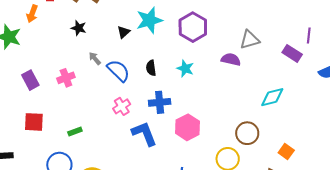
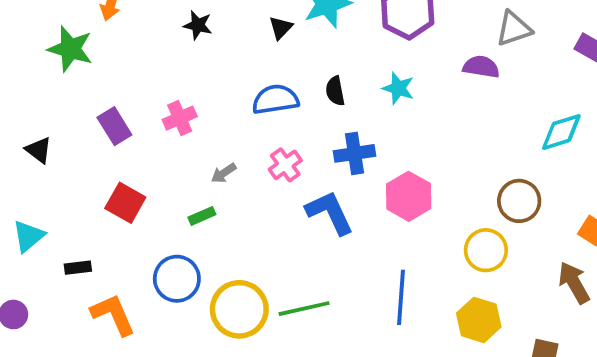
gray arrow: (95, 58) -> (224, 173), moved, turned -80
blue semicircle: (118, 71) -> (275, 99), turned -50
red square: (34, 122) -> (125, 203), turned 30

